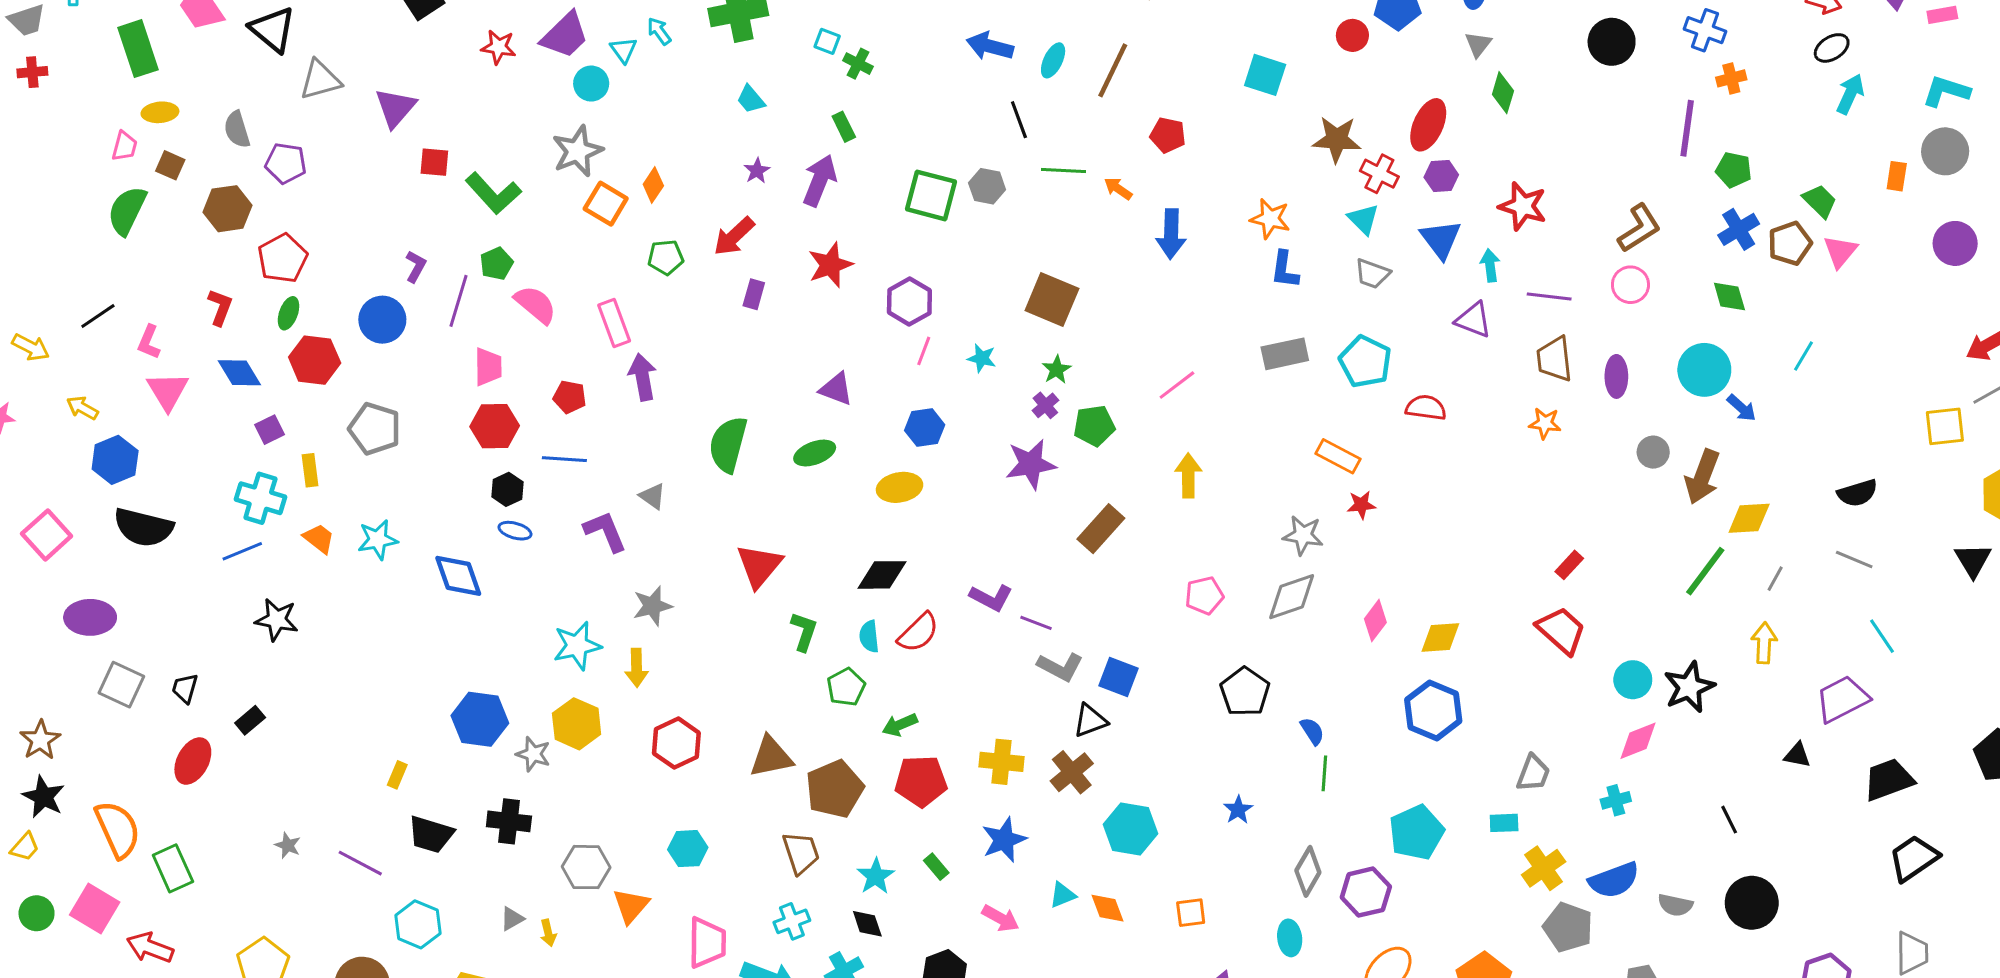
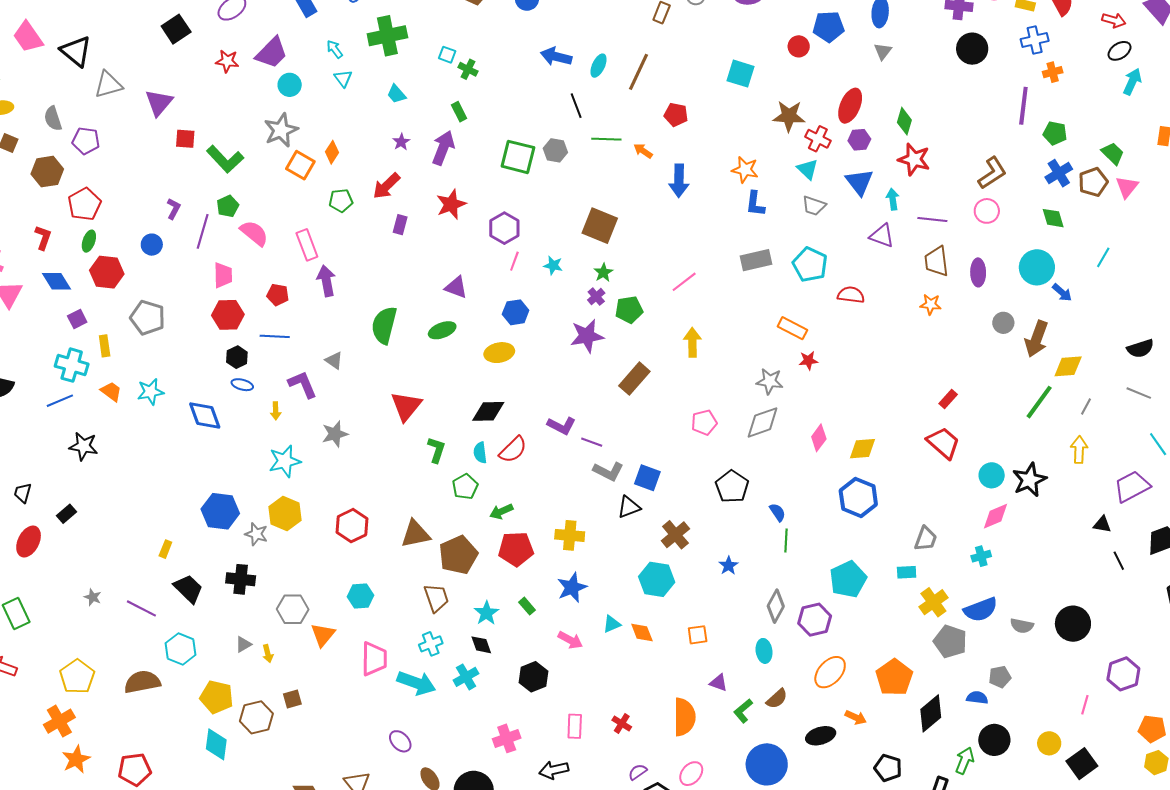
blue cross: (1705, 30) -> (1035, 40), turned -32
cyan triangle: (624, 50) -> (343, 78), moved
green diamond: (1503, 93) -> (904, 121), moved
blue circle: (382, 320) -> (152, 245), size x0.7
yellow arrow: (637, 668) -> (276, 411), moved, size x0.7
brown cross: (1072, 772) -> (675, 535), moved
black line: (1729, 820) -> (1119, 561), moved
black trapezoid: (431, 834) -> (188, 589), turned -152

